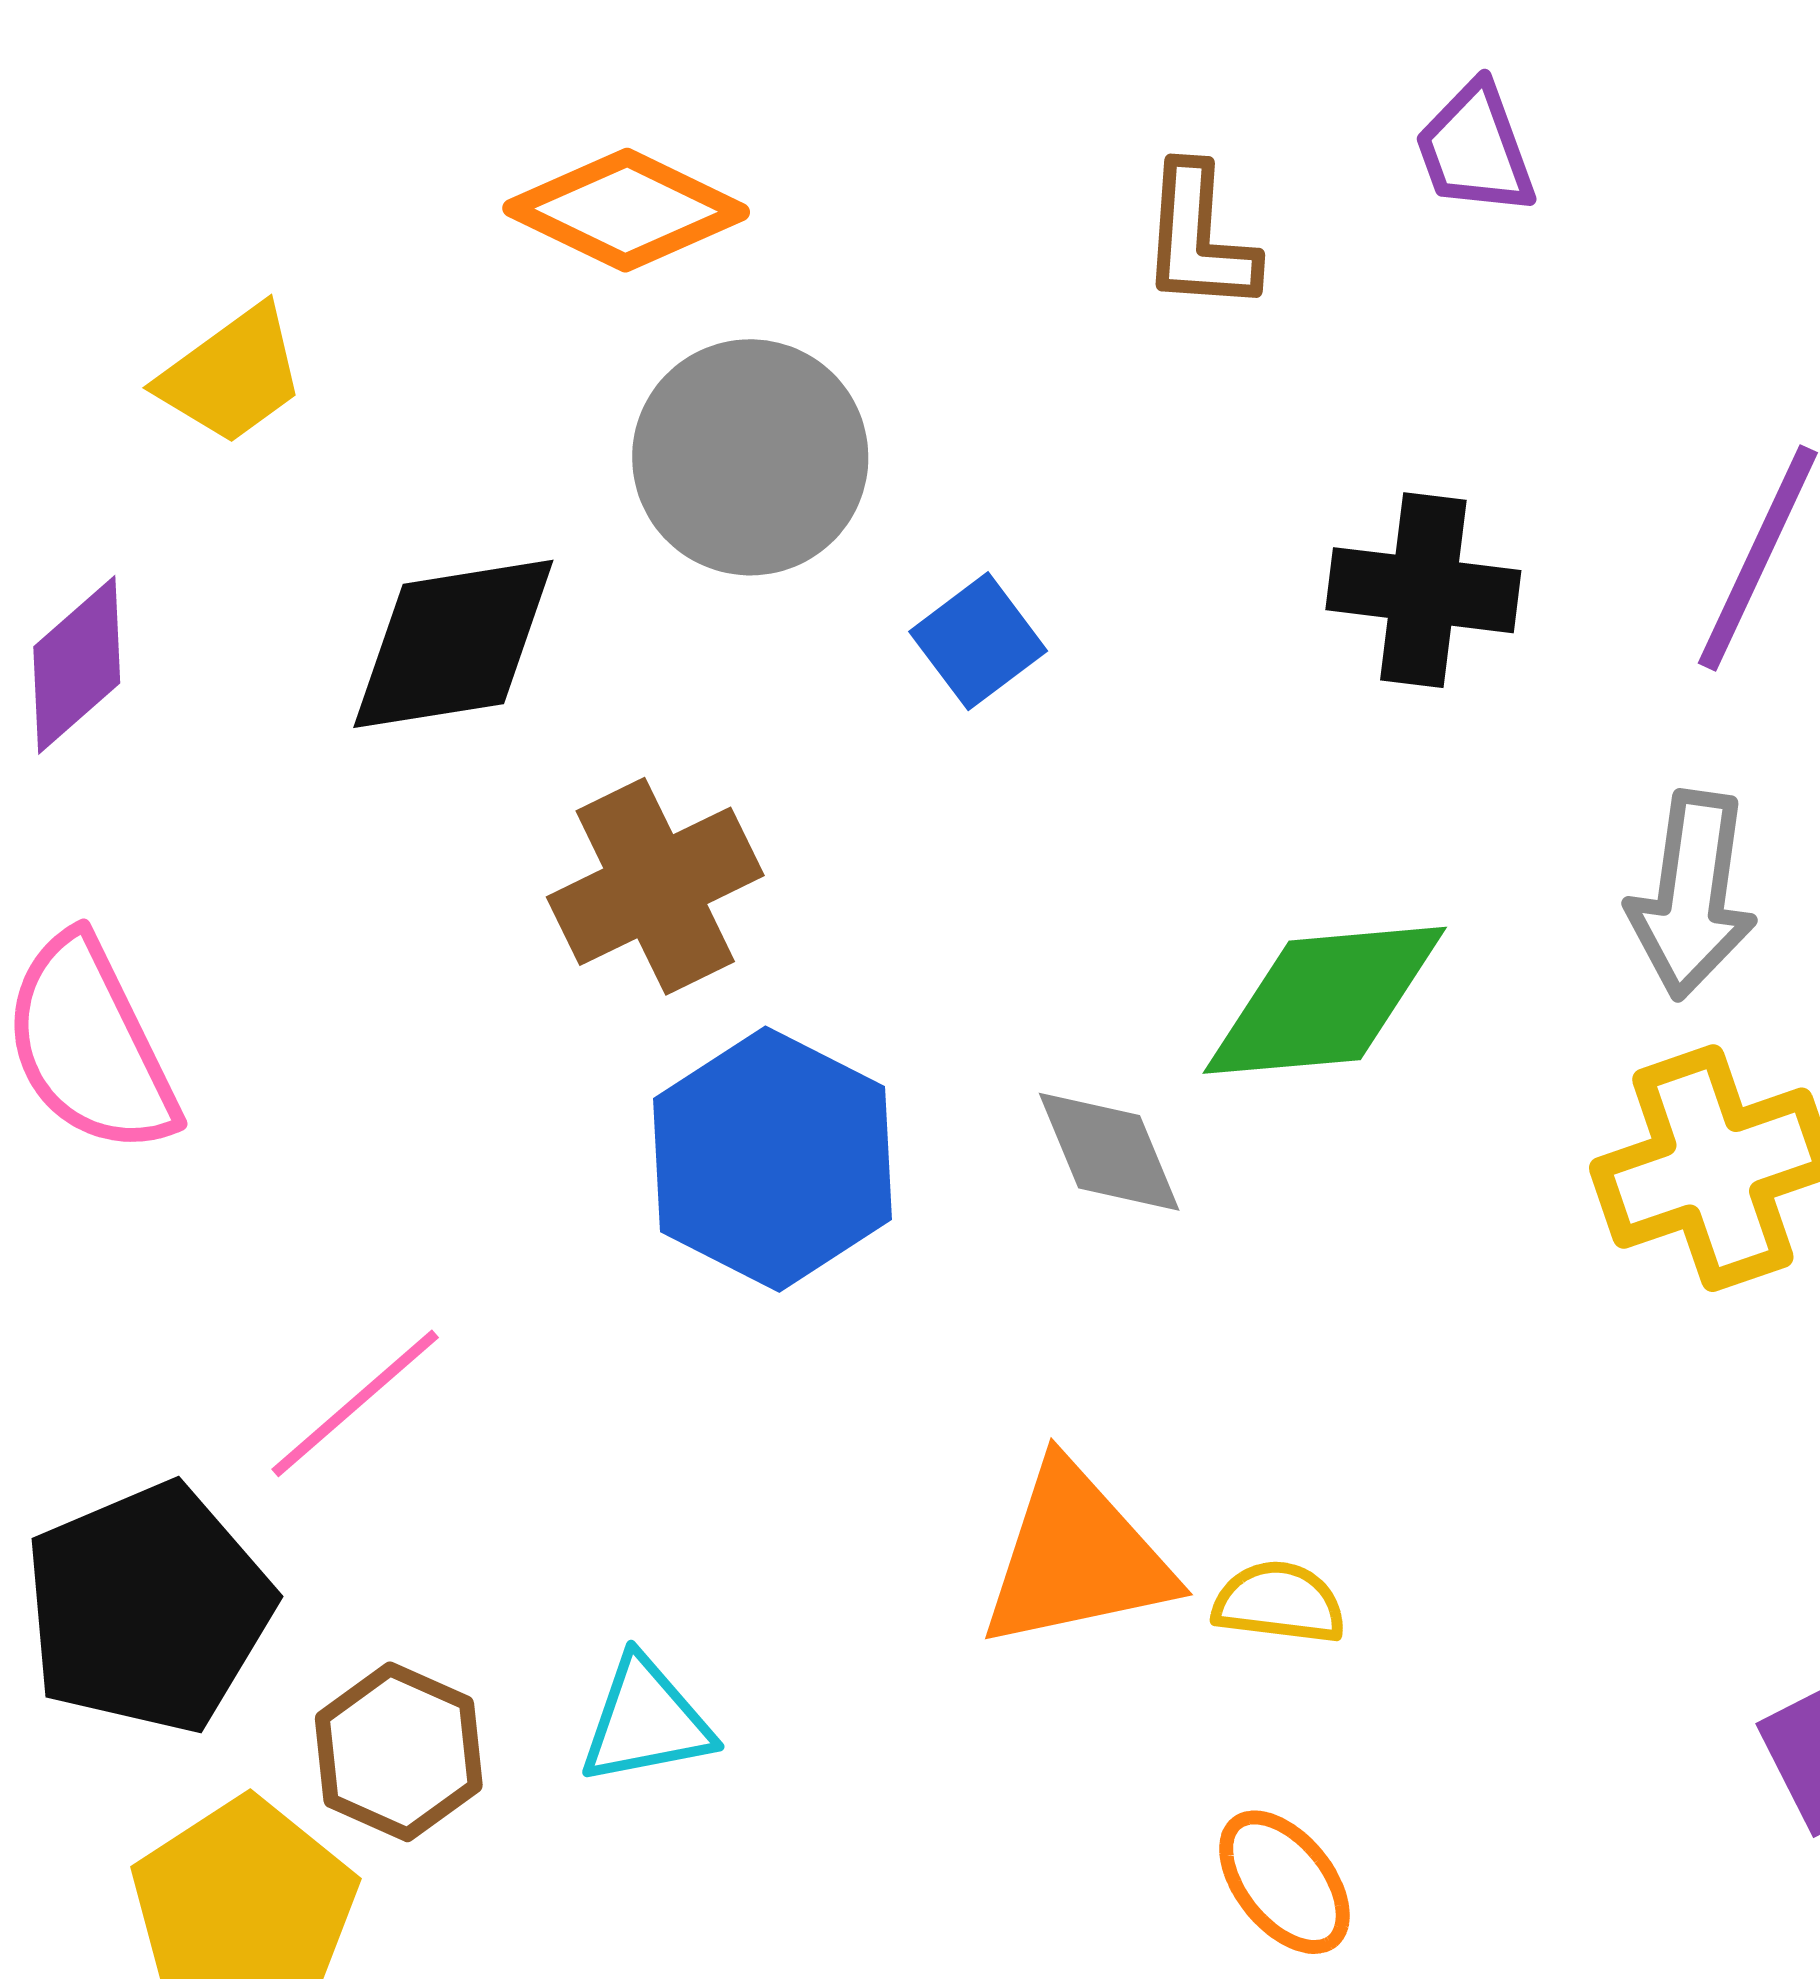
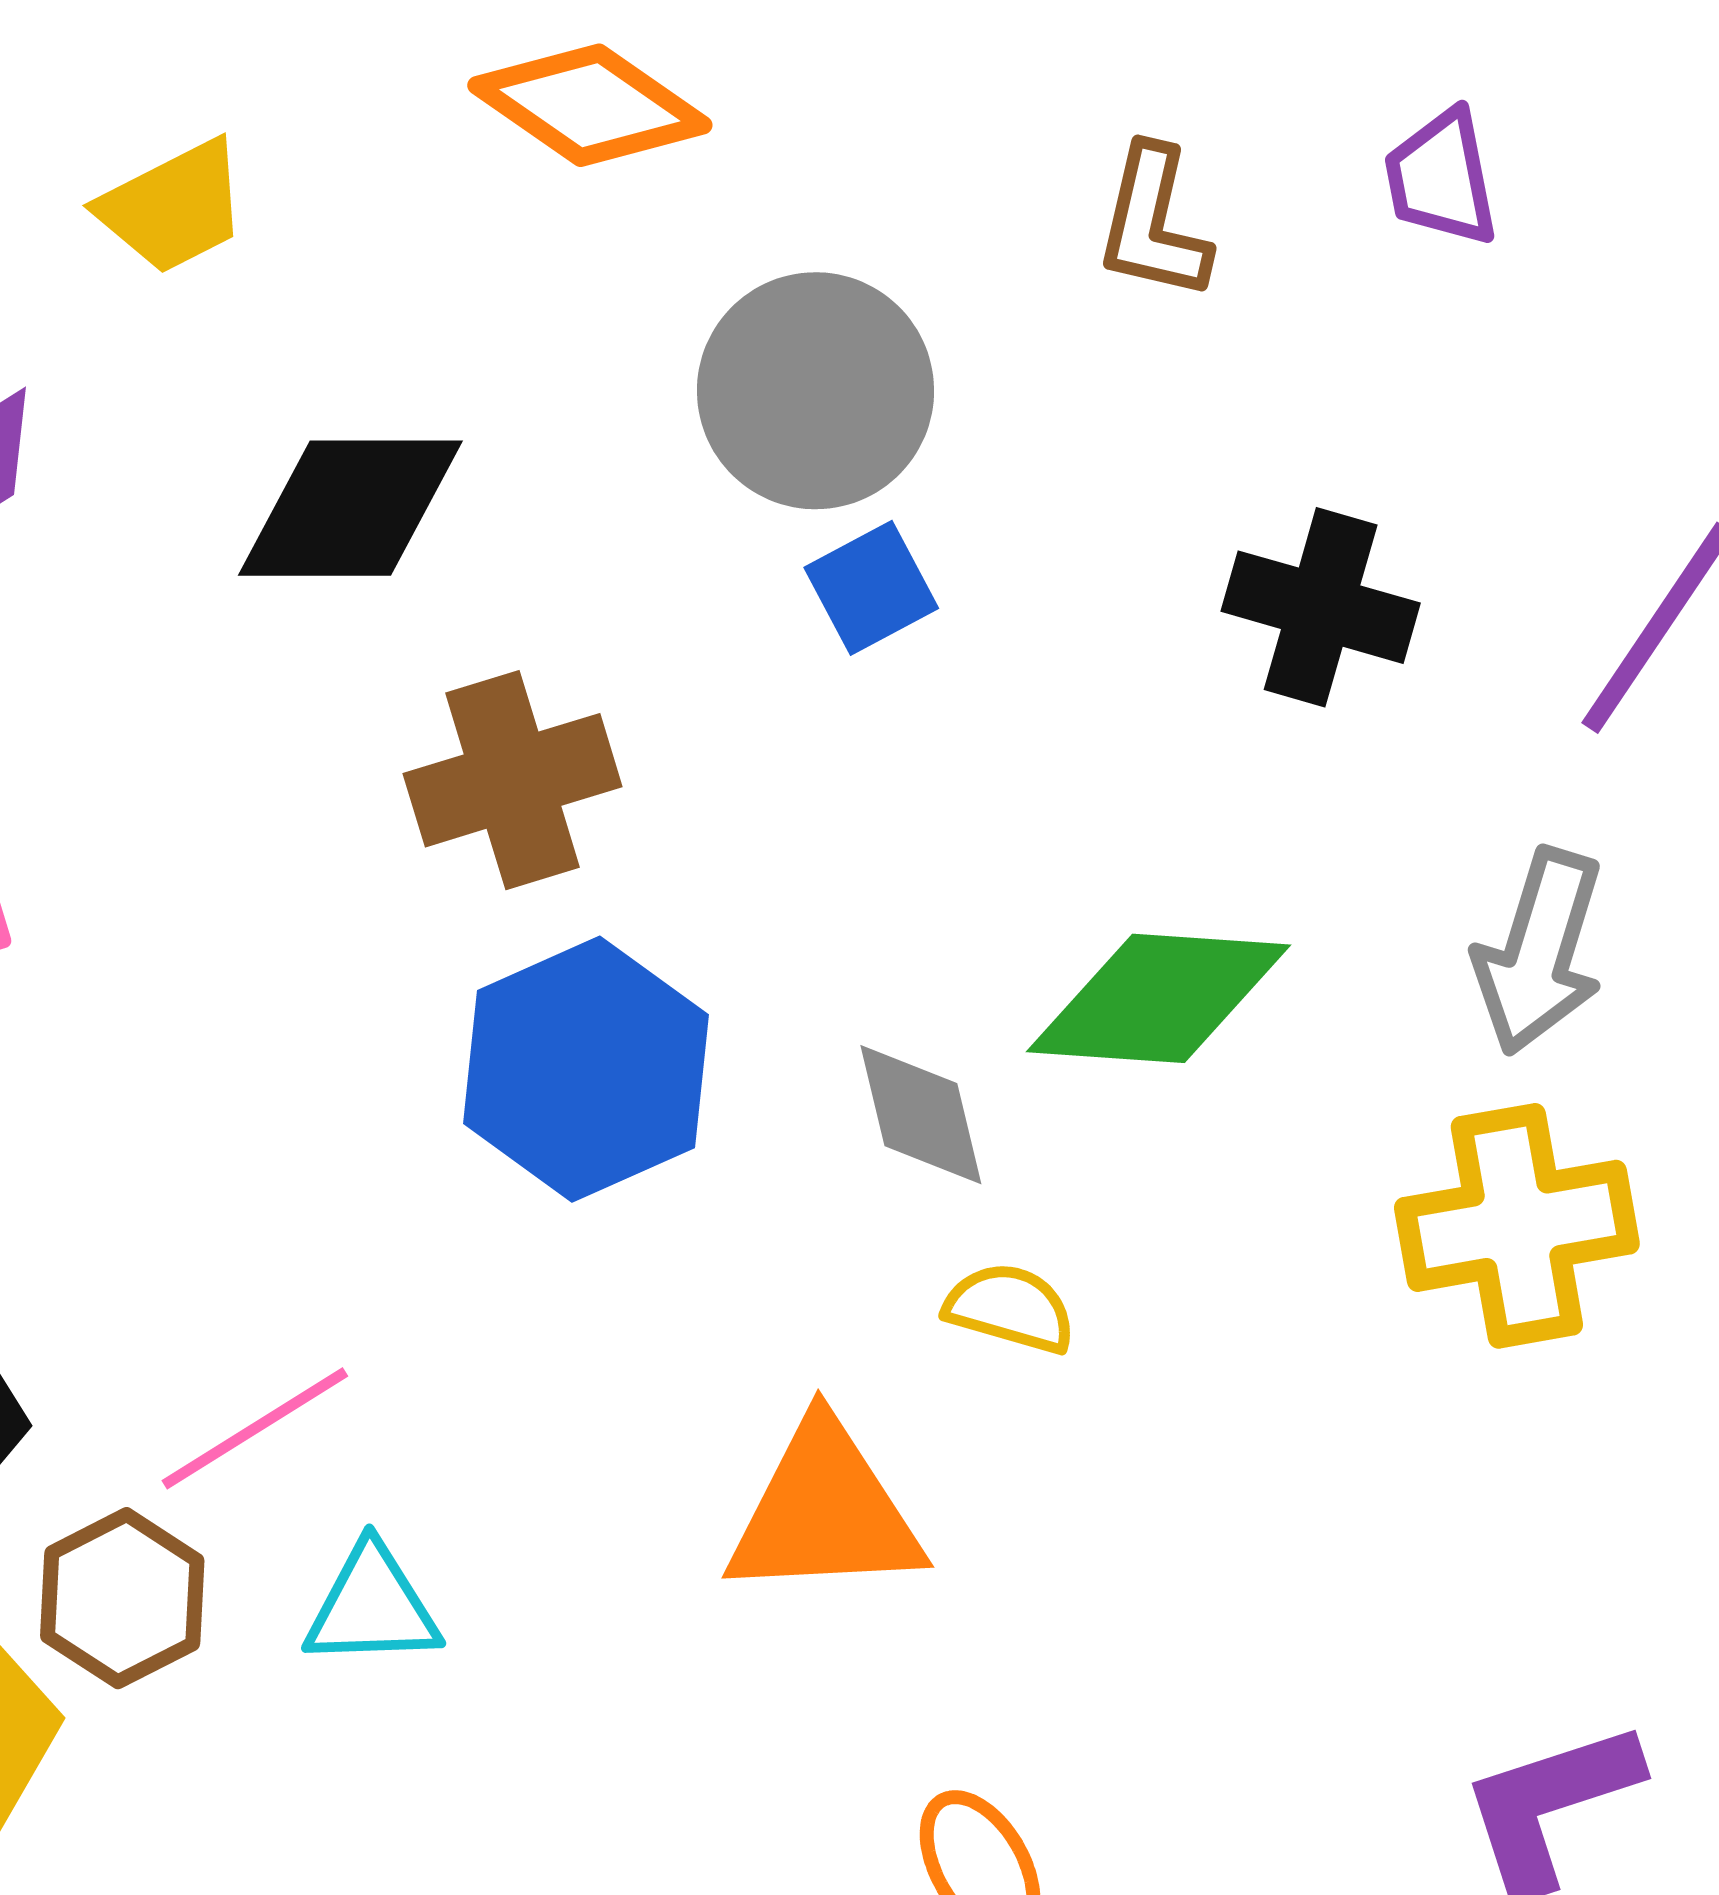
gray circle: (750, 457) -> (816, 391), moved
pink line: (355, 1403) -> (255, 1428), moved
yellow semicircle: (1279, 1603) -> (1010, 1308), moved

